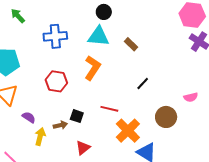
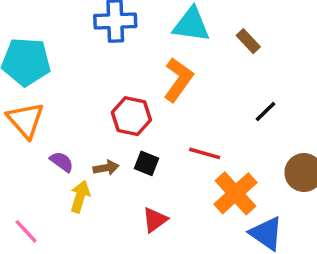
red hexagon: (56, 81) -> (131, 116), moved
brown arrow: (60, 125) -> (106, 168), moved

